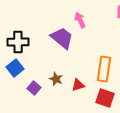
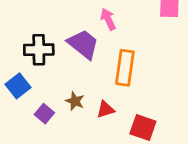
black cross: (18, 42) -> (39, 50), moved
orange rectangle: (104, 69) -> (125, 68), moved

